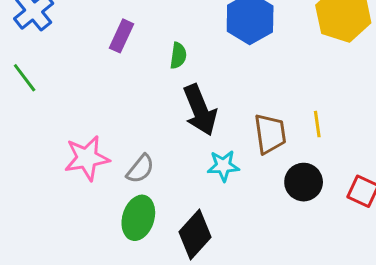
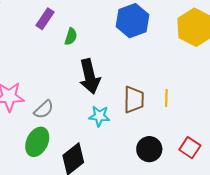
green semicircle: (178, 56) -> (71, 36), moved
black circle: (304, 182) -> (149, 149), moved

